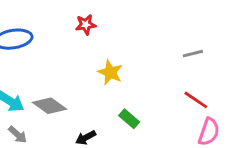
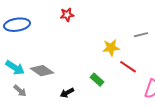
yellow star: (110, 72) -> (111, 48), moved, turned -30
red line: (196, 100) -> (128, 67), moved

